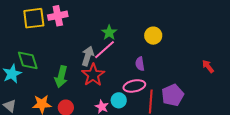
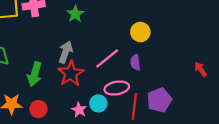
green star: (109, 33) -> (75, 14), moved
pink line: (105, 50) -> (107, 58), moved
purple semicircle: (140, 64) -> (135, 62), moved

